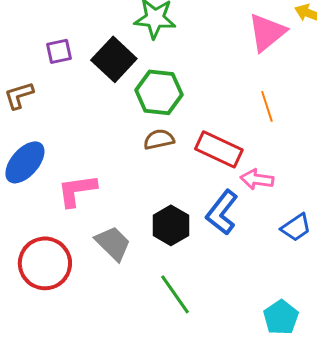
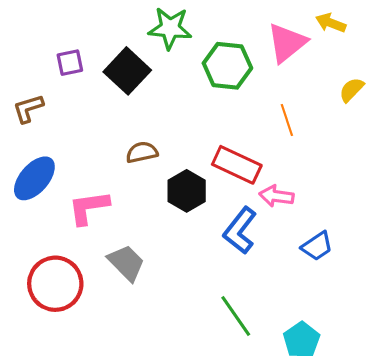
green hexagon: (159, 92) -> (227, 66), moved
brown semicircle: (159, 139) -> (142, 152), moved
black hexagon: (171, 225) -> (187, 191), moved
green line: (175, 294) -> (236, 316), moved

